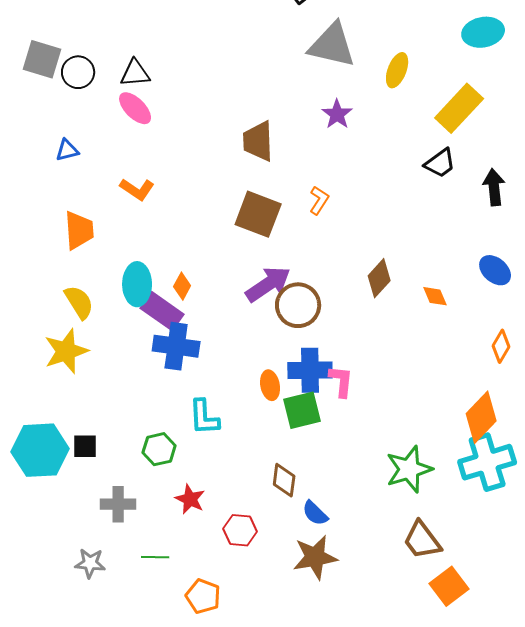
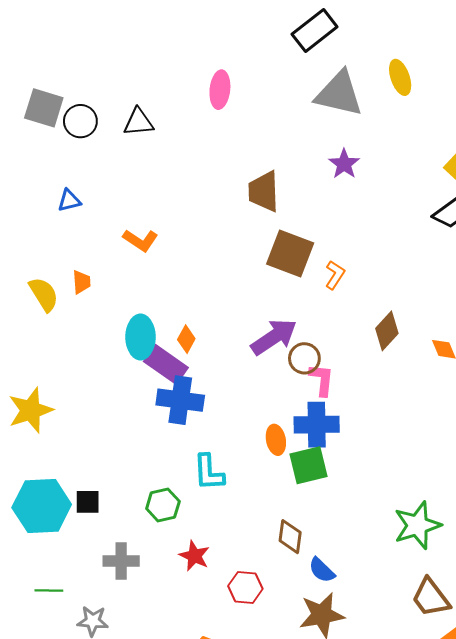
yellow ellipse: (397, 70) -> (400, 77), moved, turned -40
pink ellipse: (135, 108) -> (220, 90), moved, turned 51
orange L-shape: (319, 200) -> (335, 275), moved
brown square: (258, 214) -> (290, 254), moved
orange trapezoid: (79, 230) -> (81, 282), size x0.6
yellow semicircle: (79, 302) -> (44, 294), moved
brown circle: (298, 305) -> (304, 358), size x0.7
yellow star: (66, 351) -> (31, 410), moved
pink L-shape: (341, 381) -> (322, 380), moved
green line: (155, 557) -> (49, 590), moved

